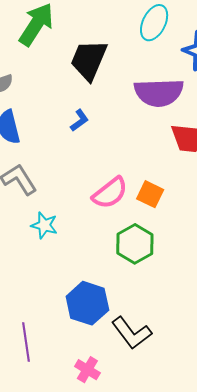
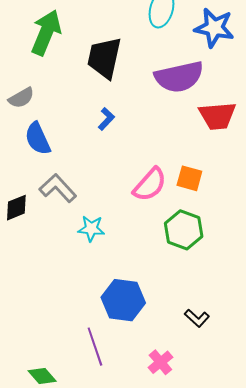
blue hexagon: (87, 303) -> (123, 300), moved
black L-shape: (132, 333) -> (197, 318), size x0.6
pink cross: (87, 370) -> (160, 362), turned 30

